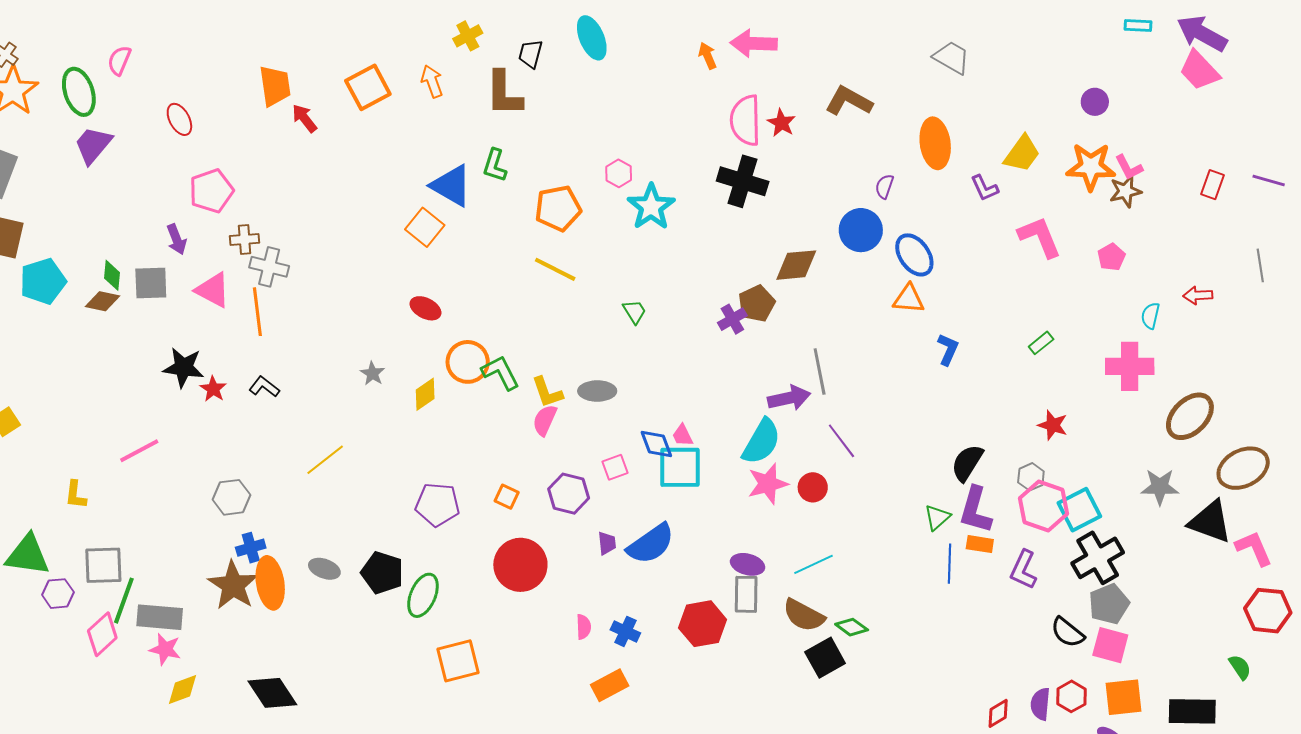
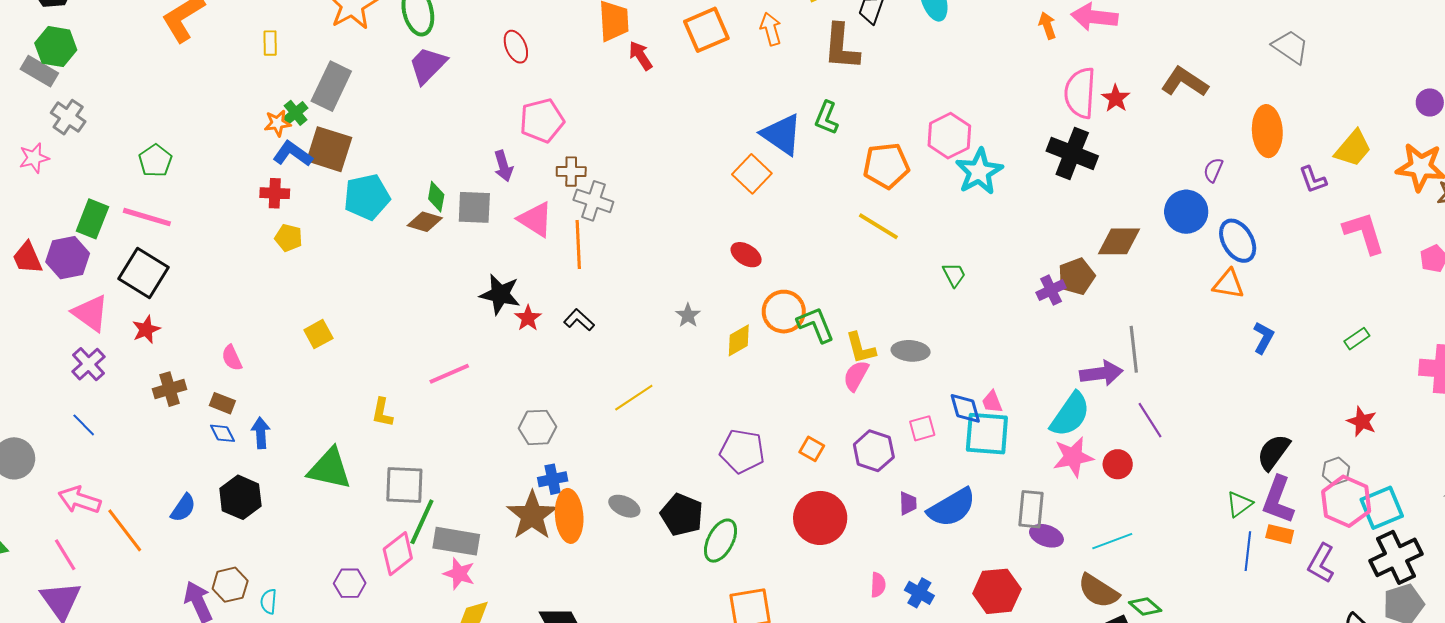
pink hexagon: (619, 173) -> (949, 136), size x1.6
purple hexagon: (58, 594) -> (350, 583), moved
gray rectangle: (746, 594) -> (1031, 509), moved

